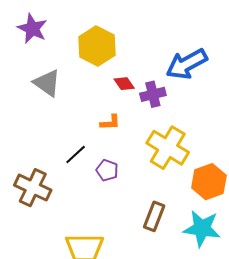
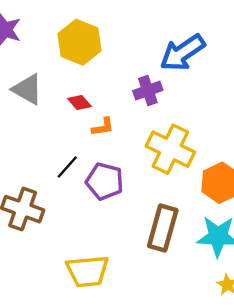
red diamond: (124, 84) -> (79, 102), moved
purple pentagon: (107, 170) -> (105, 181), size x1.5
brown rectangle: (154, 216) -> (163, 228), size x1.4

